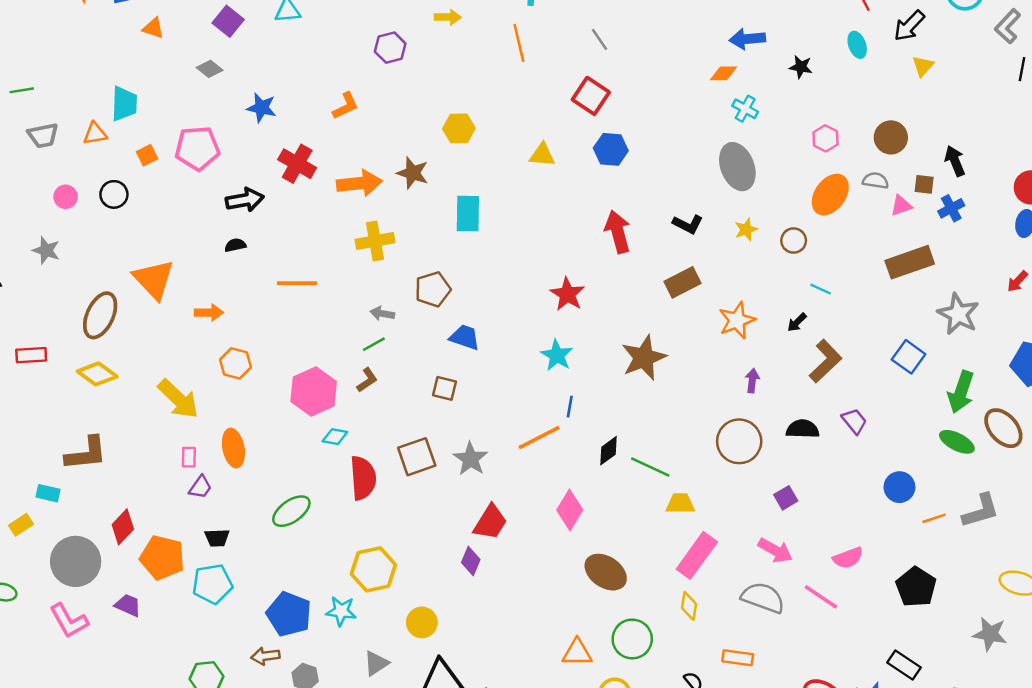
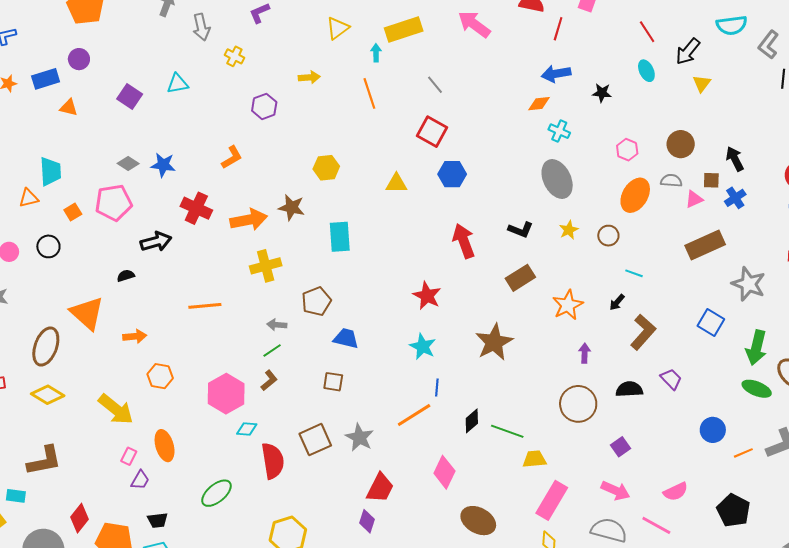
gray diamond: (210, 69) -> (128, 164), moved
black semicircle: (235, 245) -> (126, 276), moved
pink rectangle: (189, 457) -> (129, 456), turned 30

